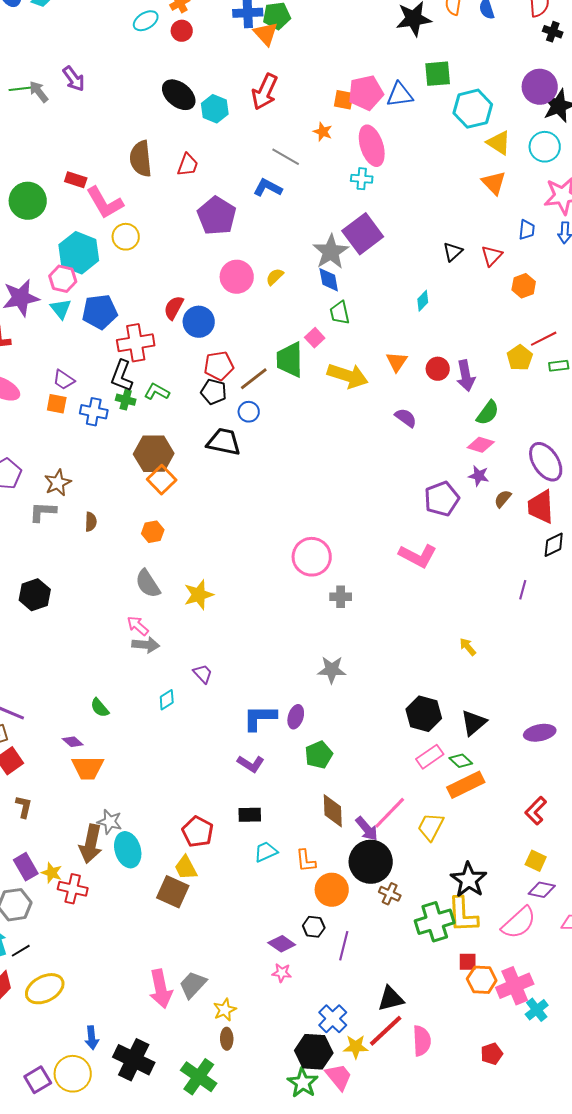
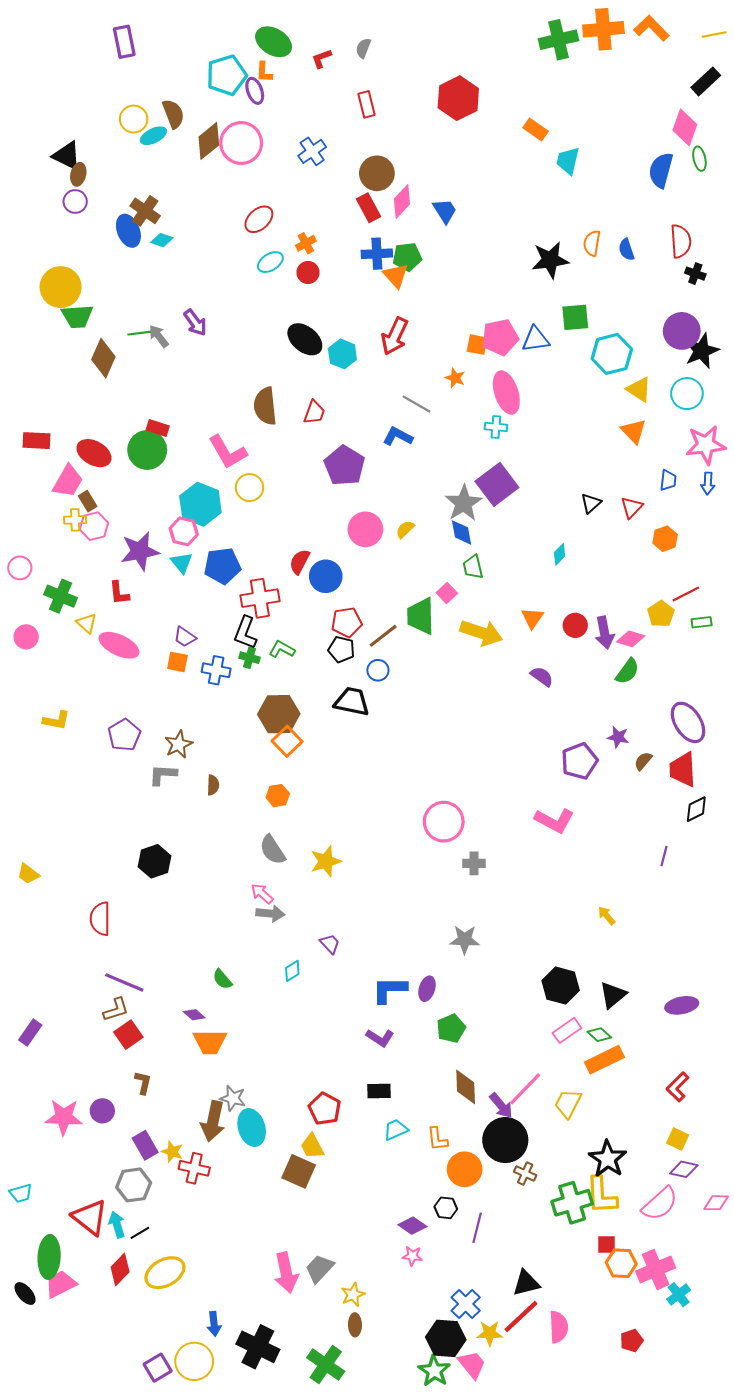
red rectangle: (76, 180) -> (158, 428), moved
pink diamond: (481, 445) -> (631, 639), moved

